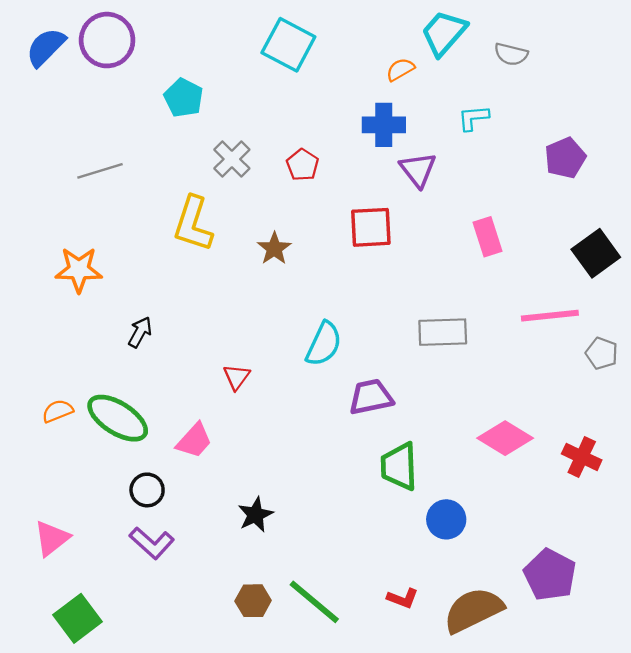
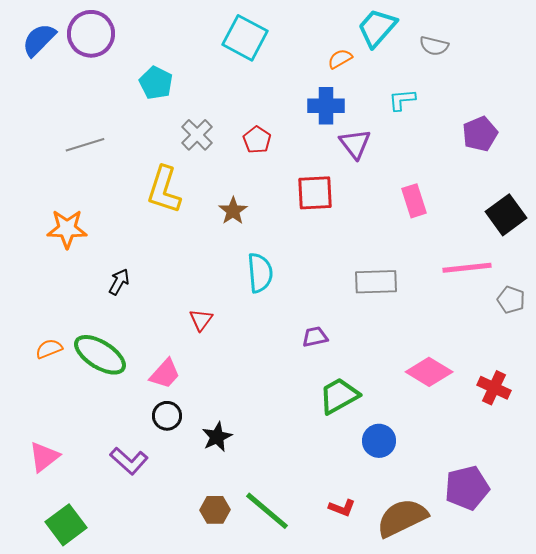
cyan semicircle: (324, 344) -> (260, 273), moved, turned -30
purple trapezoid: (371, 397) -> (315, 337), size x0.7
green trapezoid: (399, 466) -> (339, 396), turned 63
black circle: (147, 490) -> (167, 416), moved
purple pentagon: (550, 575) -> (467, 488), turned 30

